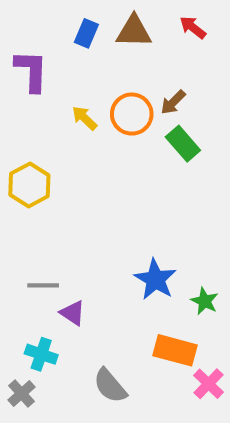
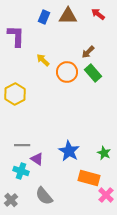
orange circle: (132, 114) -> (67, 72), moved
blue star: (155, 279) -> (69, 151), moved
cyan cross: (41, 354) -> (21, 171), moved
gray semicircle: (110, 386) -> (44, 196), moved

